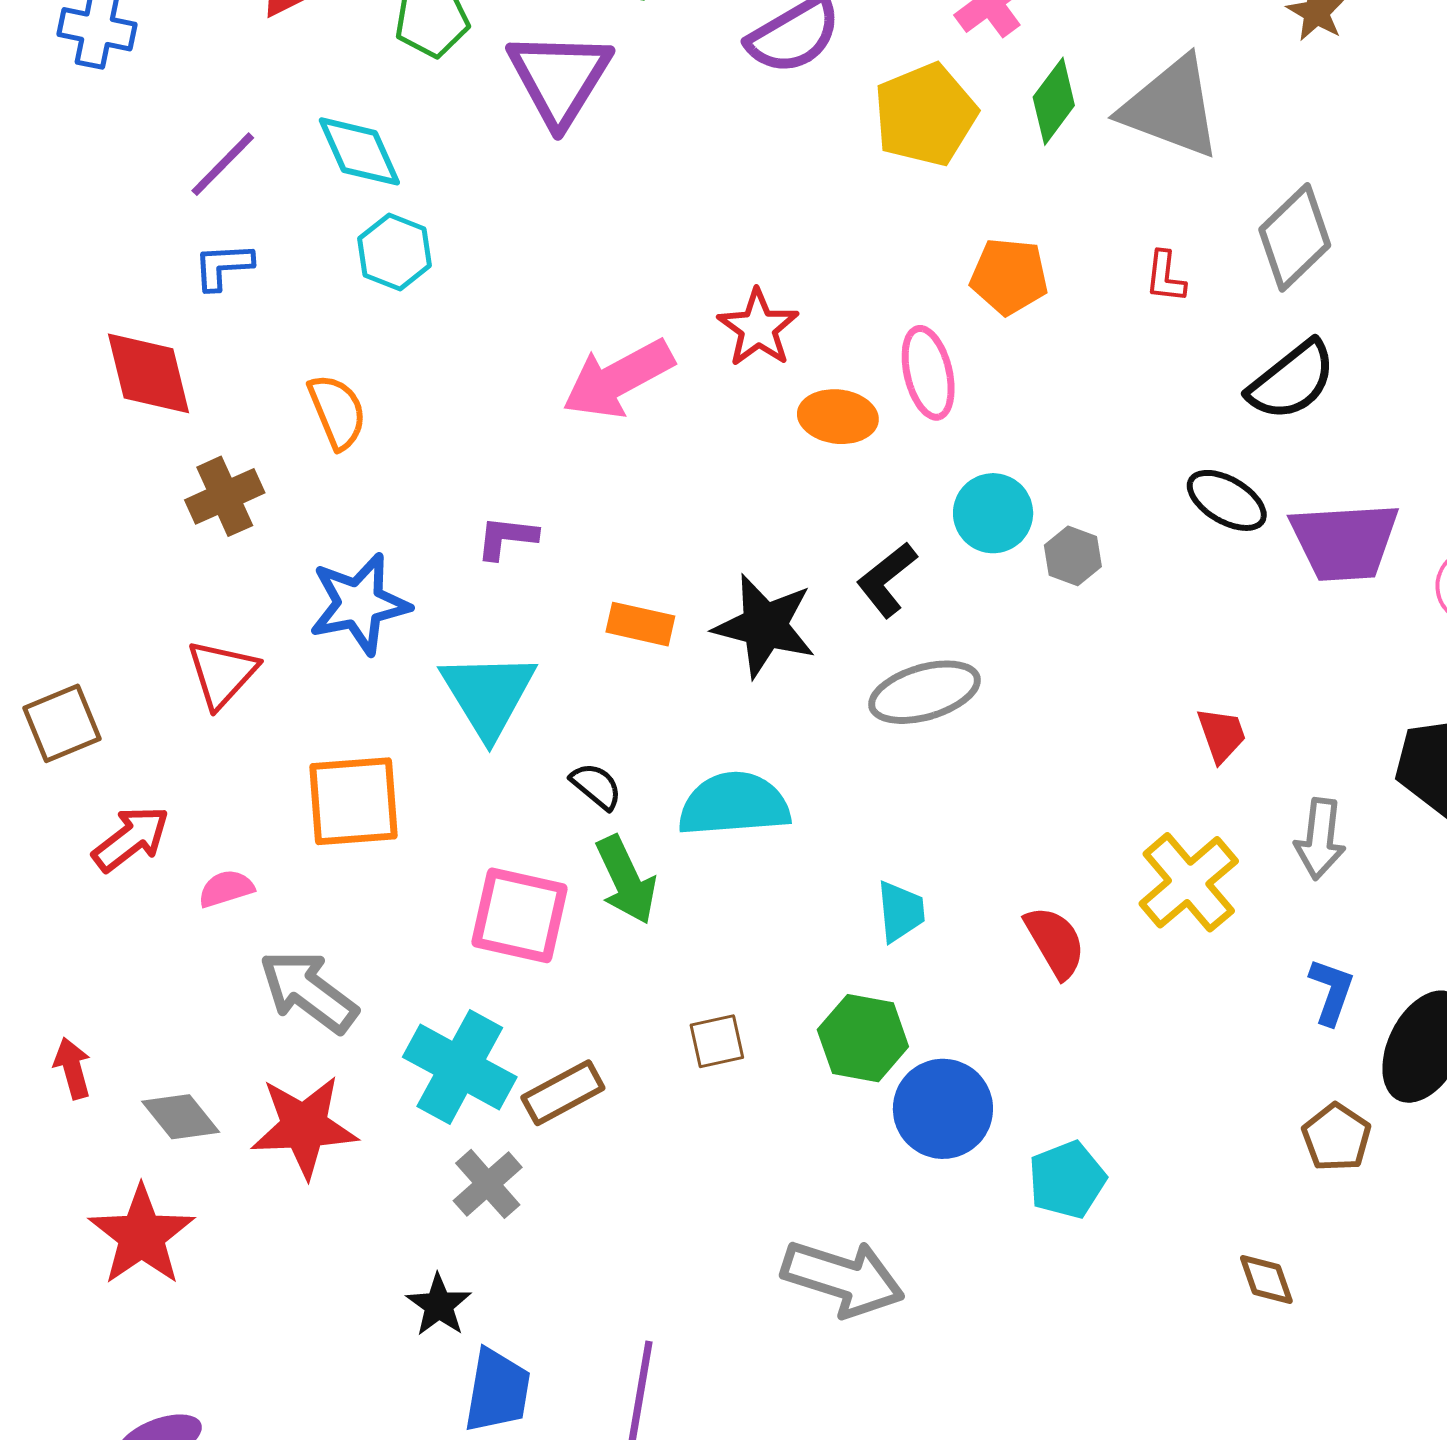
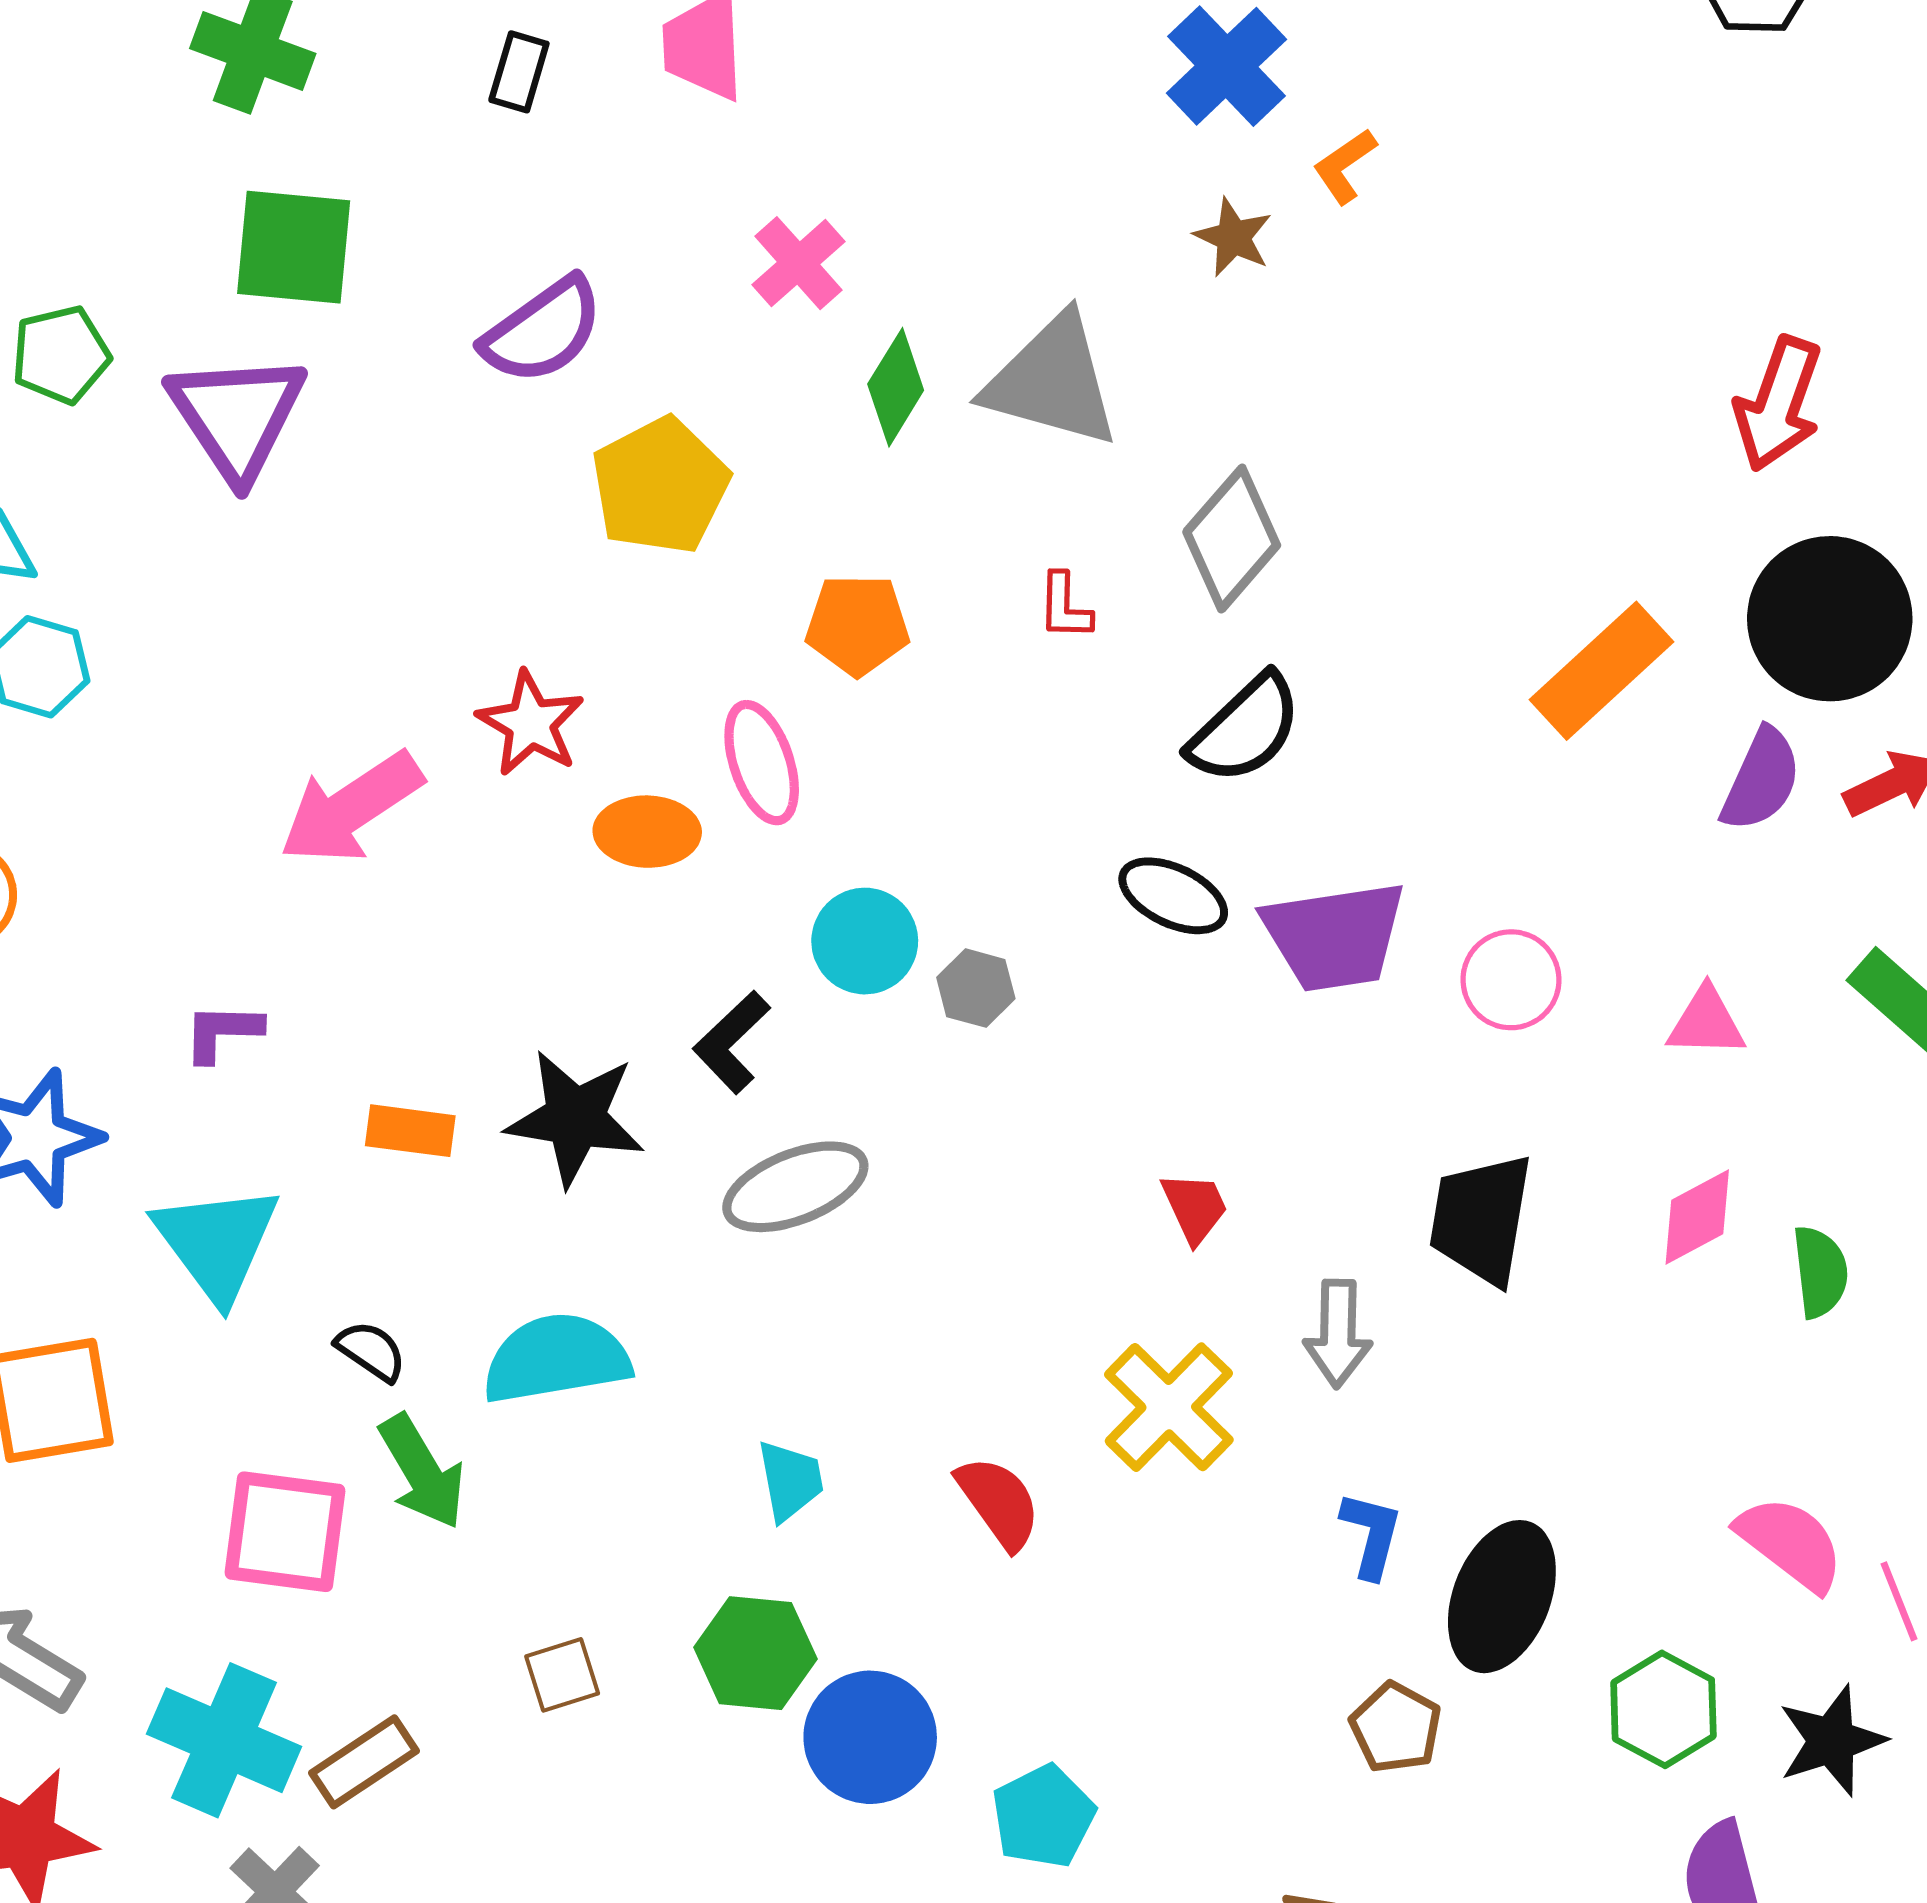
yellow pentagon: (925, 115) -> (660, 486), moved

